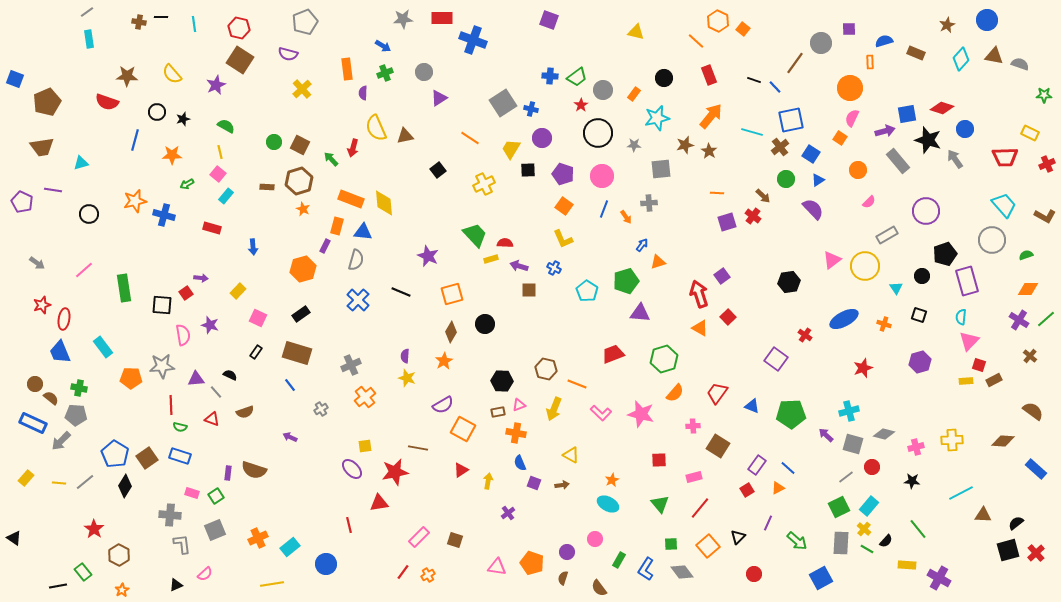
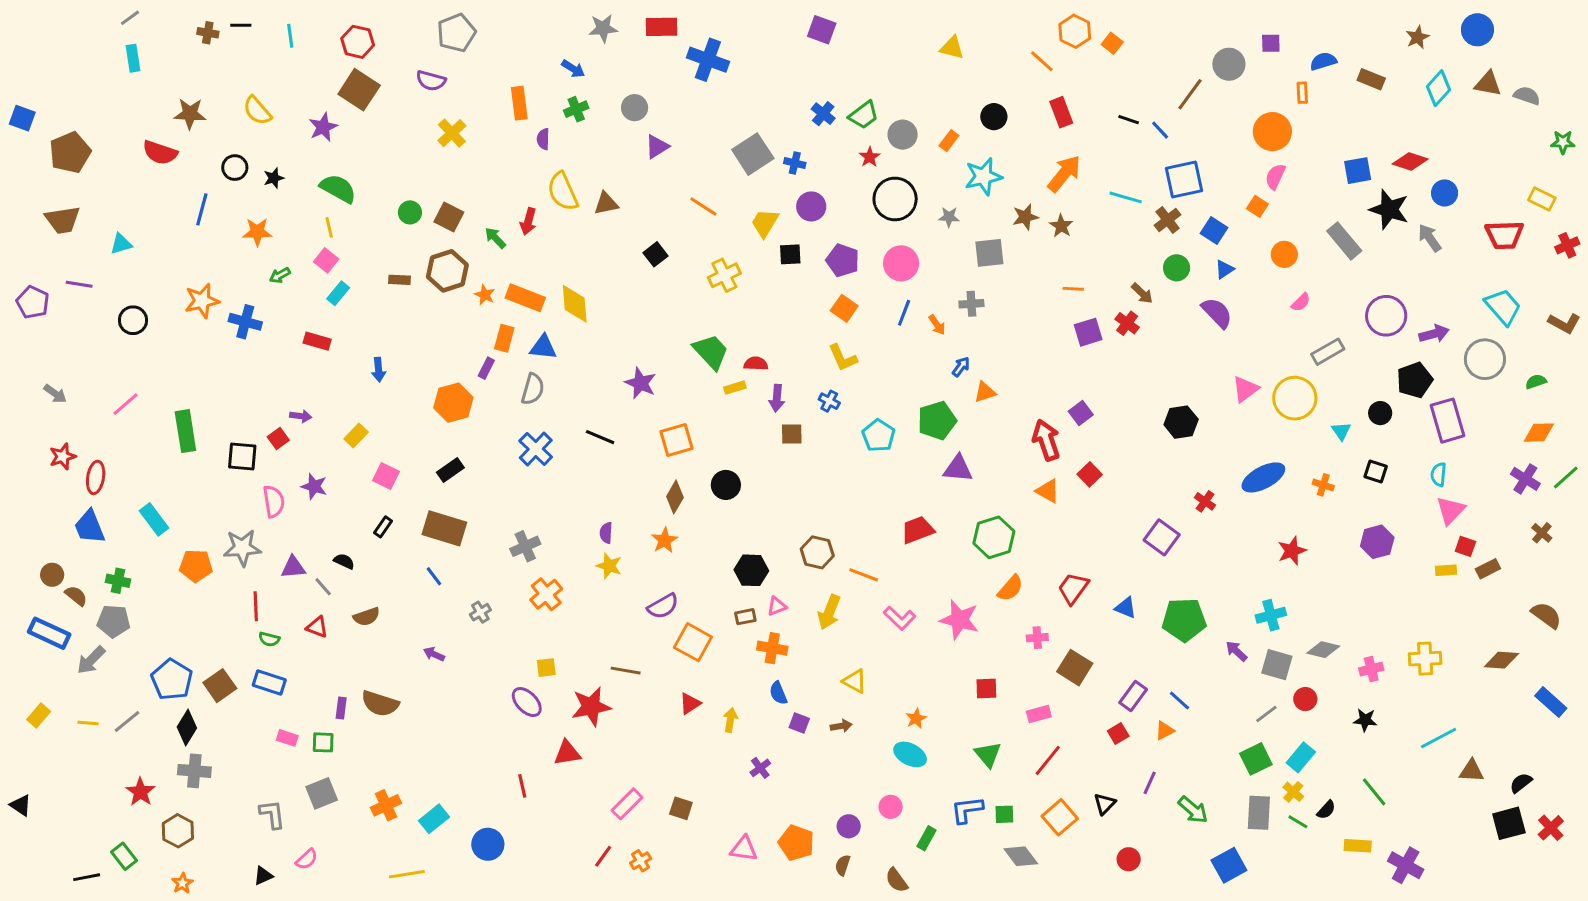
blue cross: (550, 76) -> (823, 114), turned 35
green semicircle: (226, 126) -> (338, 188), size x1.4
purple arrow: (885, 131) -> (1434, 334), moved
orange star: (303, 209) -> (485, 295), moved
purple arrow: (519, 266) -> (777, 398), turned -102
green square: (216, 496) -> (323, 742), turned 35
gray cross: (170, 515) -> (194, 771), moved
blue L-shape: (646, 569) -> (967, 810), moved, turned 50

